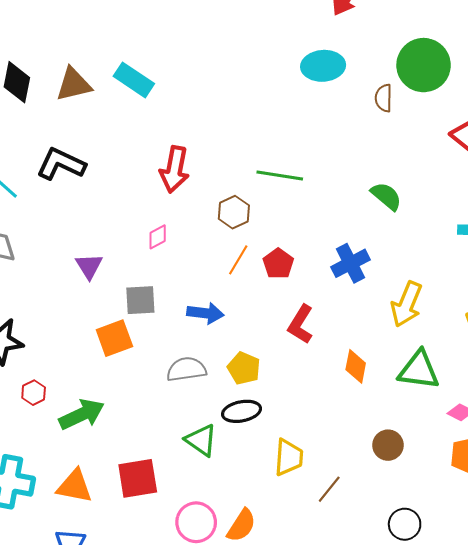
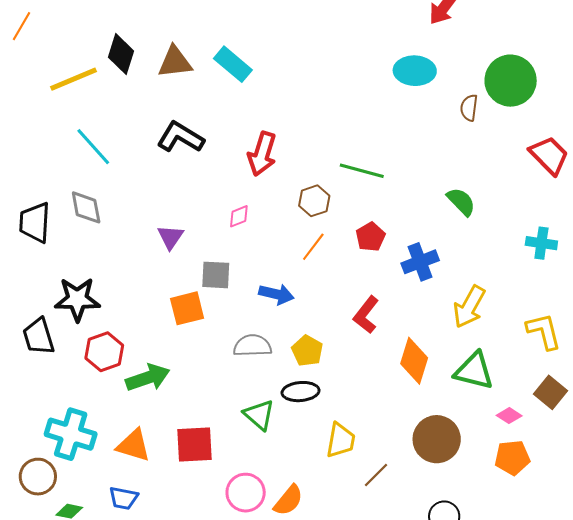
black L-shape: (61, 164) -> (180, 137), moved
red pentagon: (278, 264) -> (371, 237), moved
orange diamond: (356, 366) -> (414, 361), size x1.4
red hexagon: (34, 393) -> (104, 352), size x1.6
brown circle: (388, 445) -> (437, 439), size x1.6

